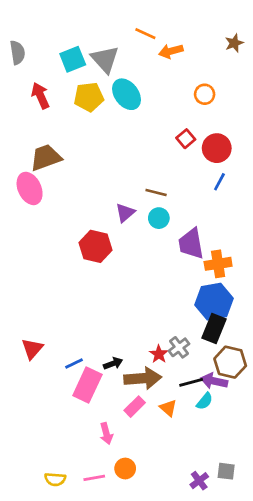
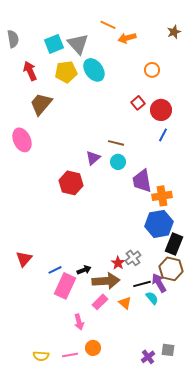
brown trapezoid: (46, 158) -> (41, 104), moved, turned -30
black rectangle: (214, 328) -> (174, 244), moved
purple arrow: (214, 381) -> (159, 283), turned 48
cyan semicircle: (205, 401) -> (152, 298), turned -80

